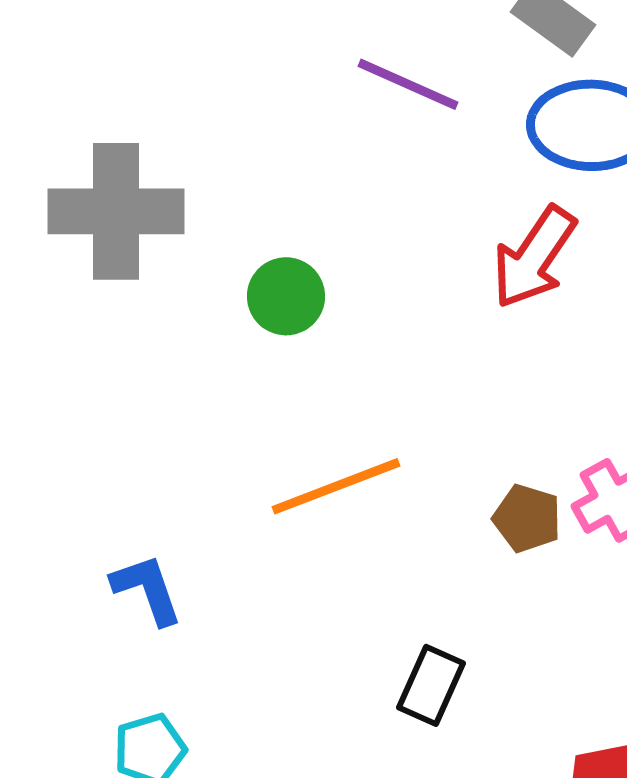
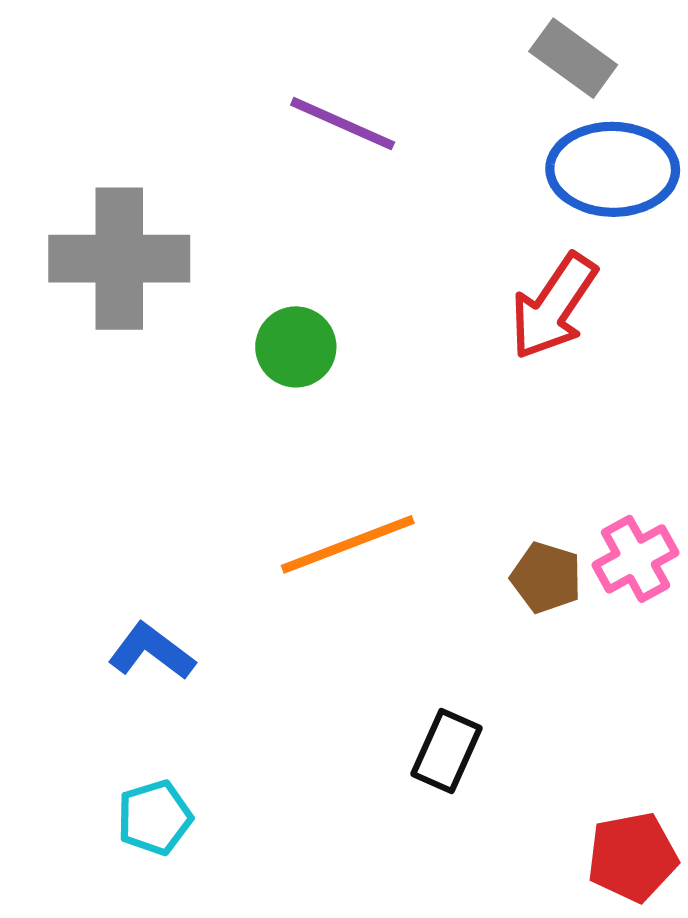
purple line: (408, 84) -> (343, 124), moved
blue L-shape: (147, 589) -> (151, 651), turned -34

